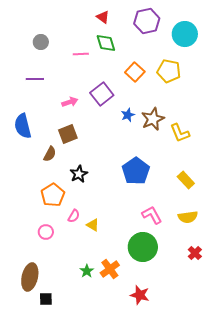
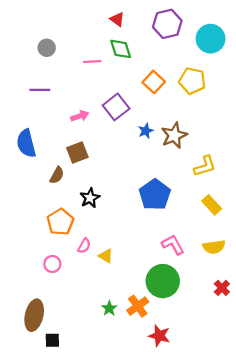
yellow L-shape: (180, 133) -> (205, 166), moved, turned -85
orange cross: (110, 269) -> (138, 306), moved
green star: (87, 271) -> (109, 308), moved

